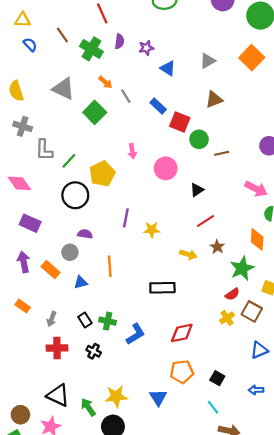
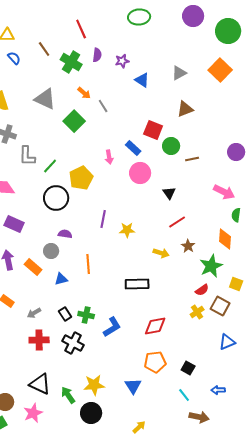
blue rectangle: (158, 106) -> (133, 148), moved
black triangle: (197, 190) -> (169, 193), turned -32
gray arrow: (52, 319) -> (34, 313), turned 40
black cross: (94, 351) -> (73, 343), size x1.5
blue arrow: (256, 390) -> (218, 390), moved

